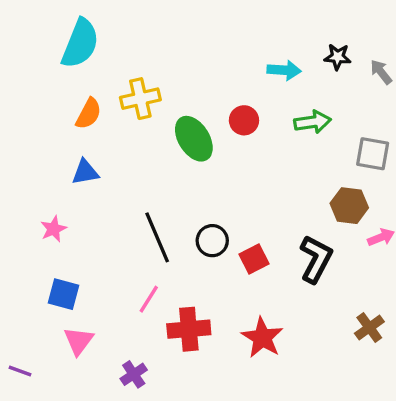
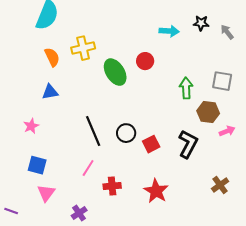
orange semicircle: (89, 114) -> (52, 57), turned -54
green arrow: (313, 122) -> (186, 88), moved, turned -85
red cross: (189, 329) -> (112, 186), size x0.7

